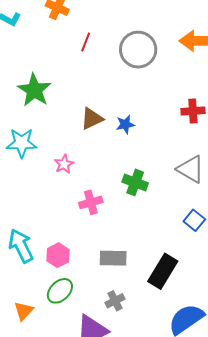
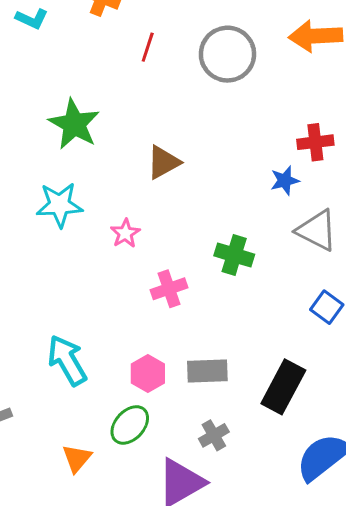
blue star: (125, 124) -> (285, 181), moved
pink hexagon: (58, 255) -> (148, 373), moved

